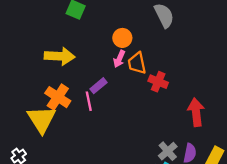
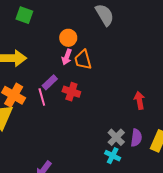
red cross: (158, 82) -> (71, 92), moved
red arrow: (196, 112) -> (139, 100), size x0.7

